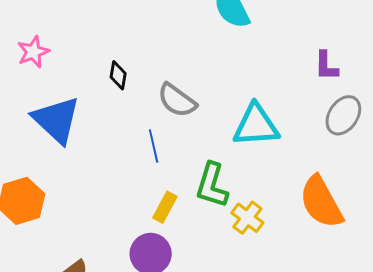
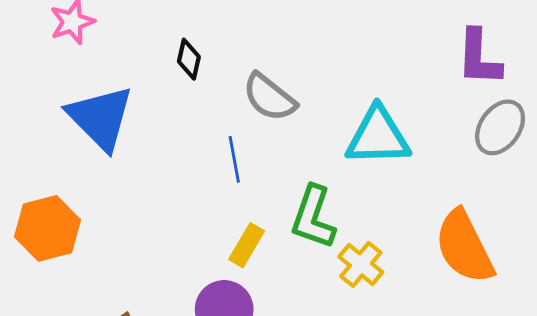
purple L-shape: (326, 66) -> (479, 58), size x1.4

